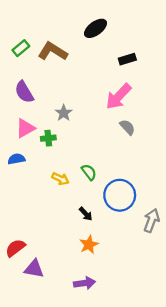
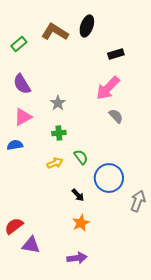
black ellipse: (96, 28) -> (87, 26), turned -35
brown L-shape: (53, 51) -> (55, 32), moved
green cross: (48, 138) -> (59, 133), moved
yellow arrow: (60, 179) -> (55, 163), turned -49

